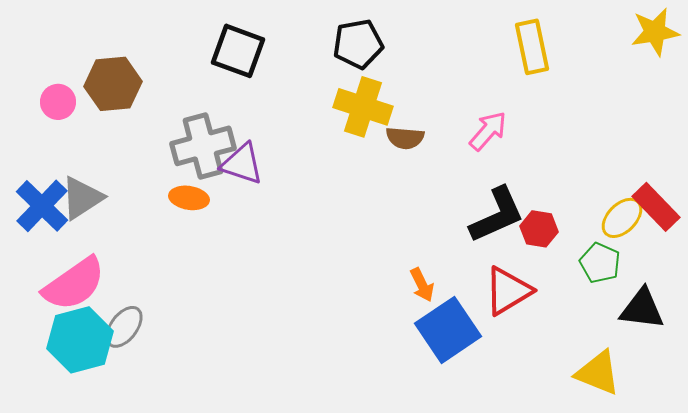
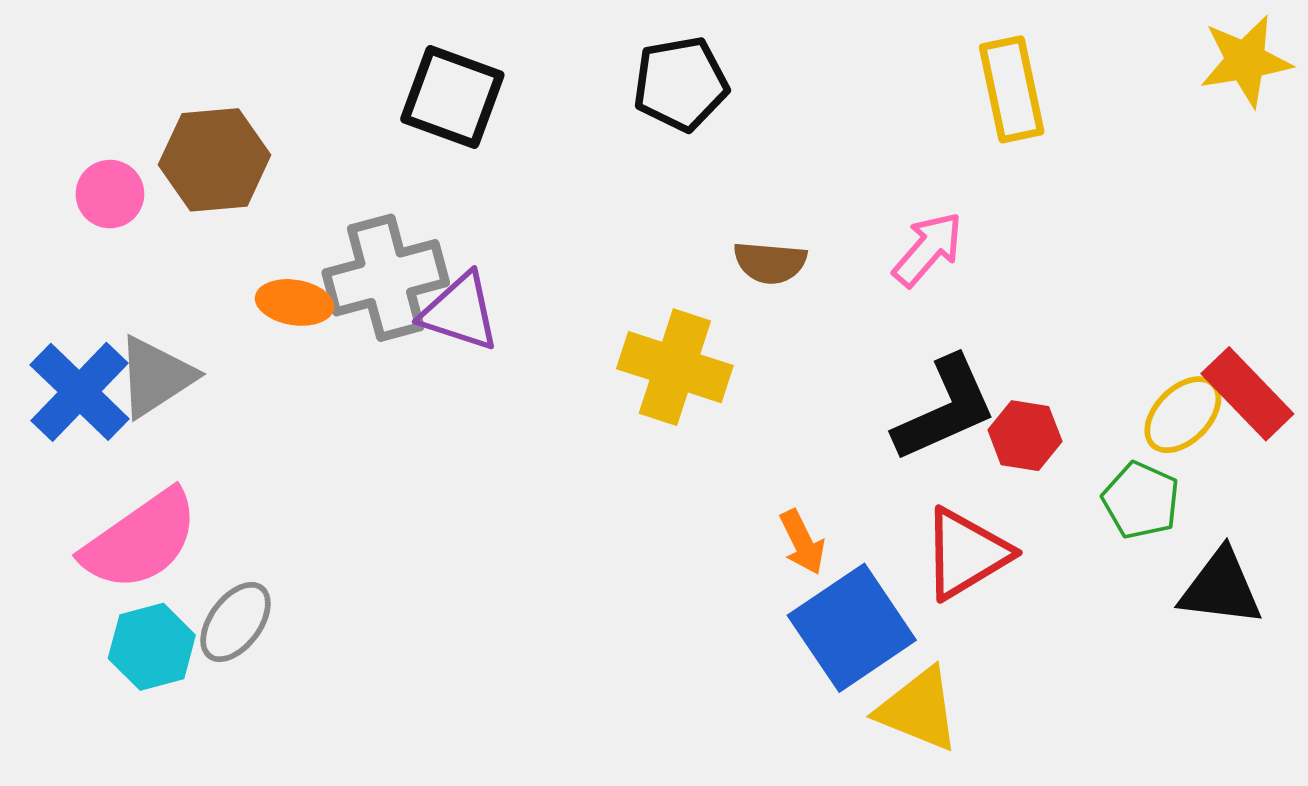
yellow cross: (363, 107) -> (675, 367), moved
orange ellipse: (189, 198) -> (294, 302), moved
cyan hexagon: (80, 340) -> (152, 647), size x0.7
yellow triangle: (598, 373) -> (918, 710), moved

